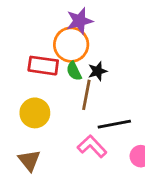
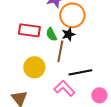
orange circle: (71, 45) -> (72, 15), moved
yellow circle: (35, 113) -> (34, 67), moved

